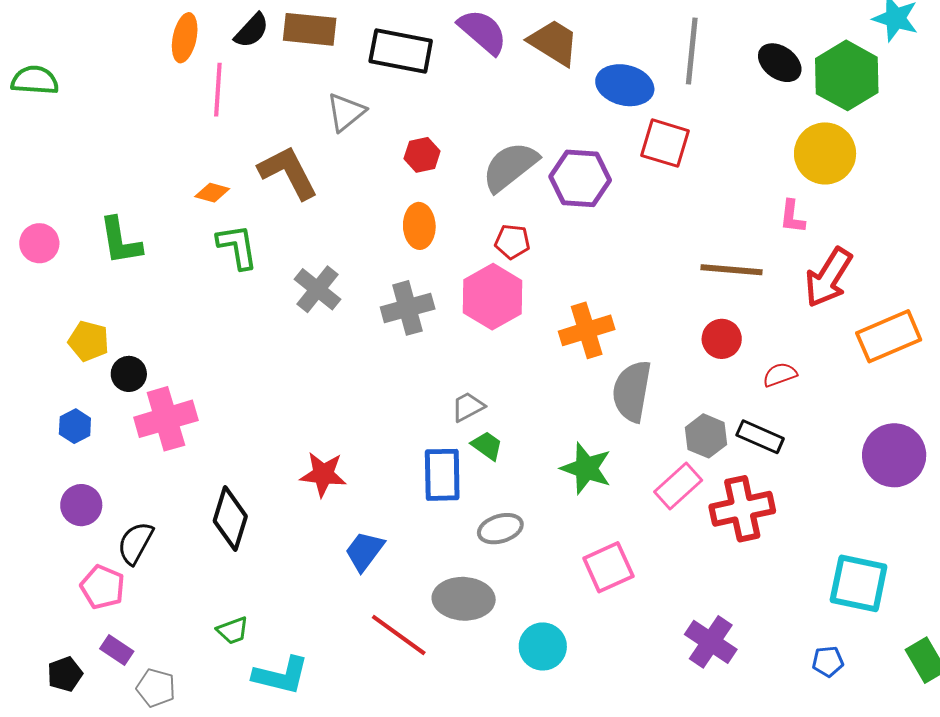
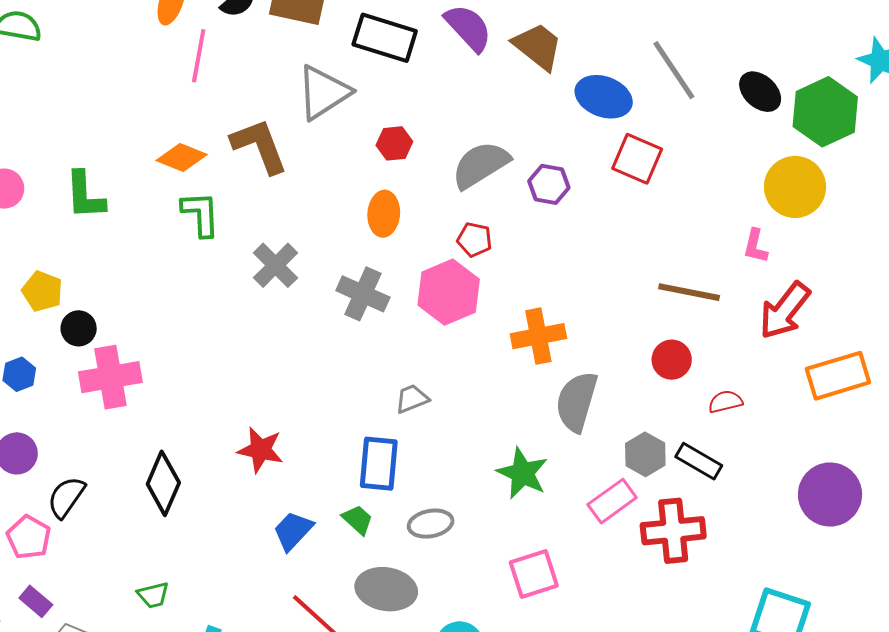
gray line: (692, 51) -> (674, 70), turned -46
gray triangle: (346, 112) -> (323, 92), size x1.4
purple hexagon: (580, 178) -> (549, 184), size x0.7
orange diamond: (212, 193) -> (182, 158), size x1.4
gray cross: (408, 308) -> (363, 294), turned 33
green trapezoid: (487, 446) -> (358, 520), moved

